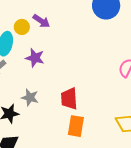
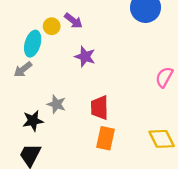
purple star: (35, 58) -> (85, 57), moved

